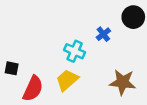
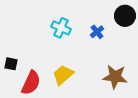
cyan cross: (75, 51) -> (61, 28), moved

